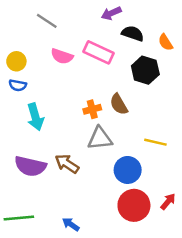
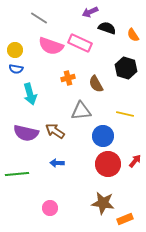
pink semicircle: (62, 56) -> (51, 46), size x1.4
black hexagon: (145, 70) -> (126, 68), moved
orange cross: (92, 109) -> (68, 78), moved
blue arrow: (71, 224) -> (57, 163), moved, turned -32

